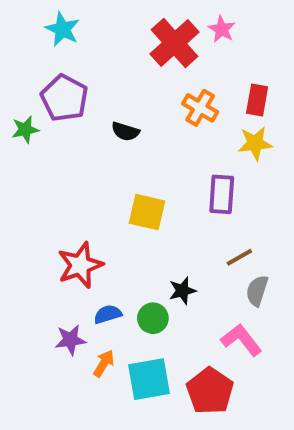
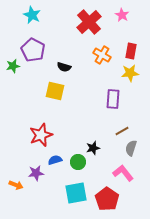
pink star: (222, 29) -> (122, 15), moved
yellow square: (147, 212) -> (55, 91), moved
orange arrow: (104, 363) -> (16, 185), moved, turned 80

